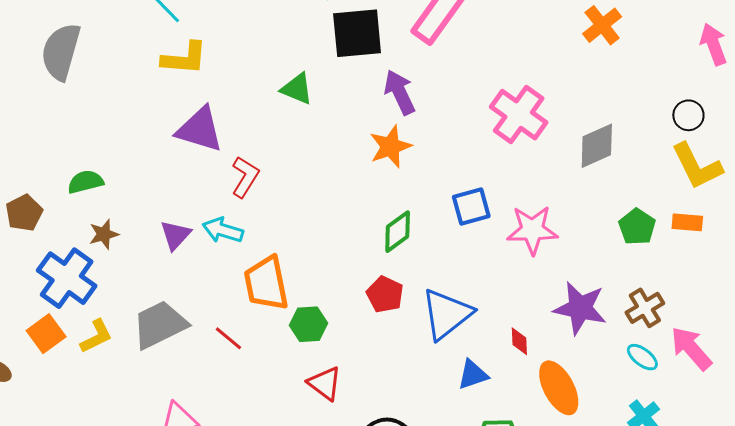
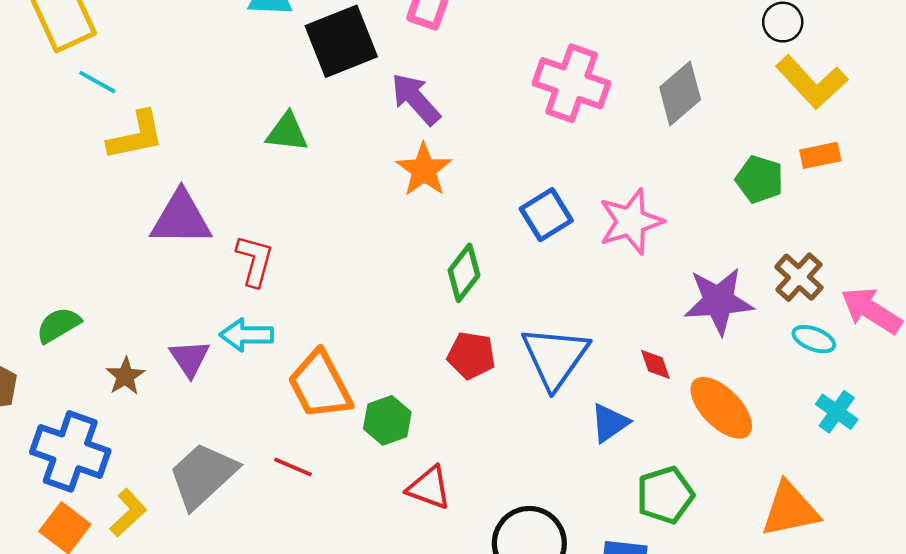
brown star: (104, 234) -> (125, 376), moved

